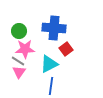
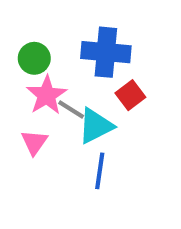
pink star: (25, 49) -> (47, 95), turned -30
gray line: (18, 61) -> (71, 109), moved

